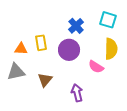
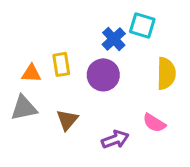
cyan square: (108, 20) -> (142, 25), moved
pink semicircle: (96, 67) -> (154, 123), moved
purple arrow: (77, 93) -> (115, 139), turned 84

